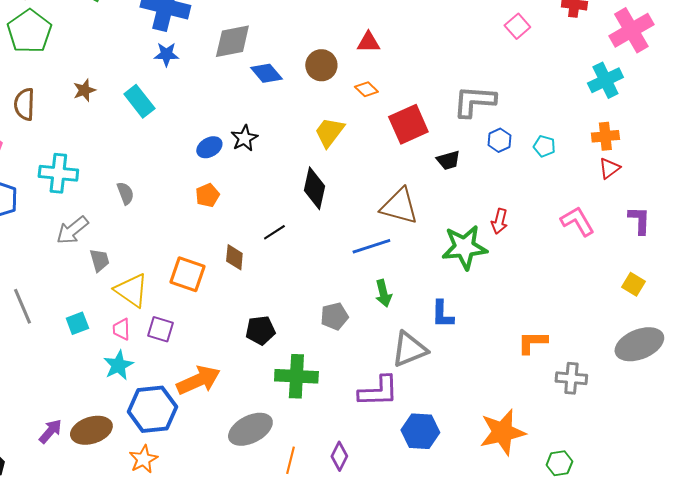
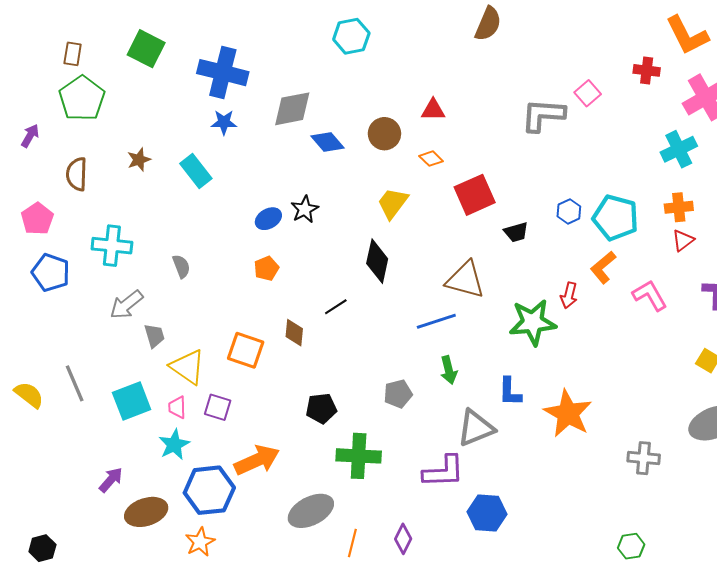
gray L-shape: (474, 101) -> (543, 115), moved
cyan pentagon: (544, 146) -> (616, 218), size x2.0
cyan square: (77, 323) -> (132, 401), size x1.6
orange L-shape: (532, 342) -> (603, 267), moved, turned -40
purple arrow: (50, 431) -> (111, 480), moved
orange star: (502, 432) -> (568, 413), moved, turned -30

